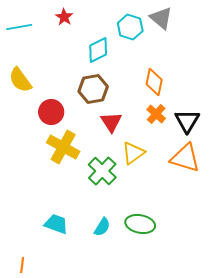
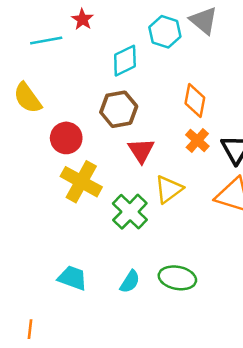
cyan line: (19, 27) -> (46, 41), moved

